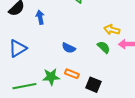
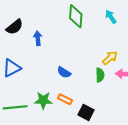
yellow arrow: (112, 30) -> (110, 58), turned 119
green semicircle: (104, 47) -> (100, 75), turned 40

